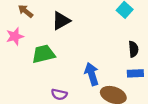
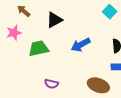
blue arrow: (92, 74) -> (81, 45), moved, turned -102

